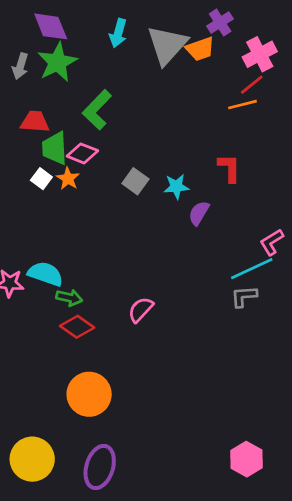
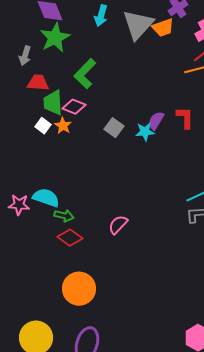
gray arrow: (20, 66) -> (25, 56), moved
purple semicircle: (199, 213) -> (156, 121), moved

